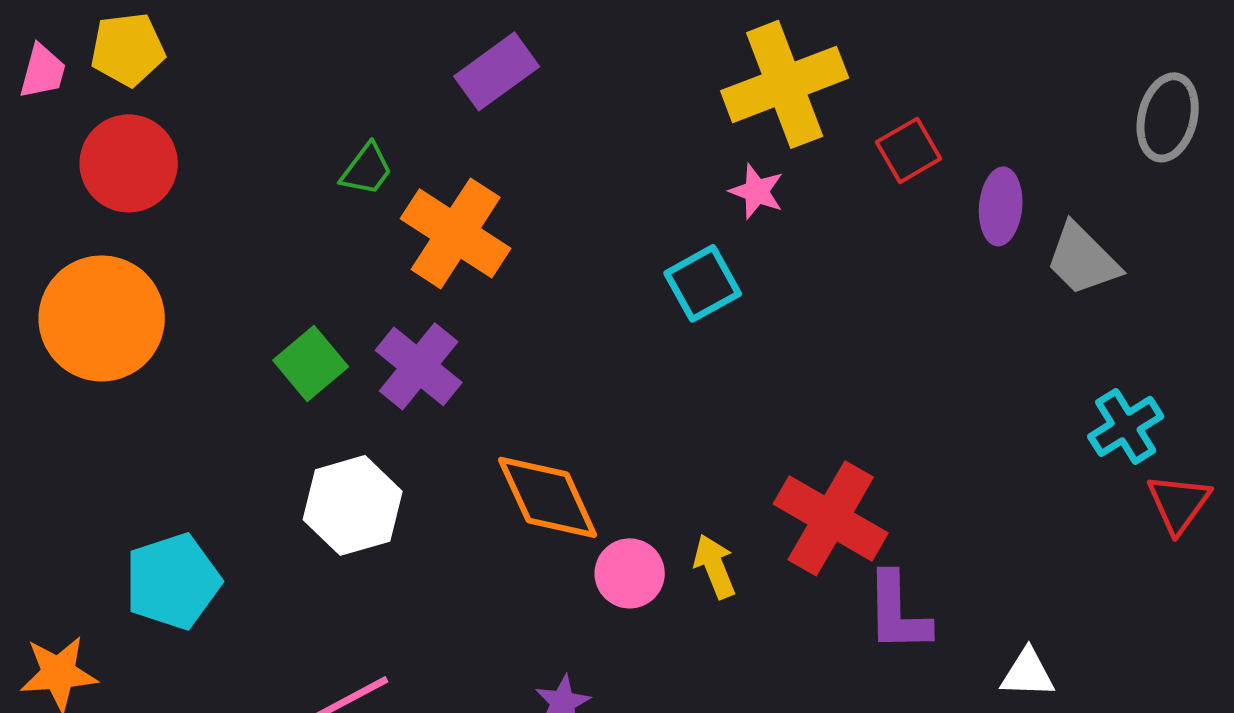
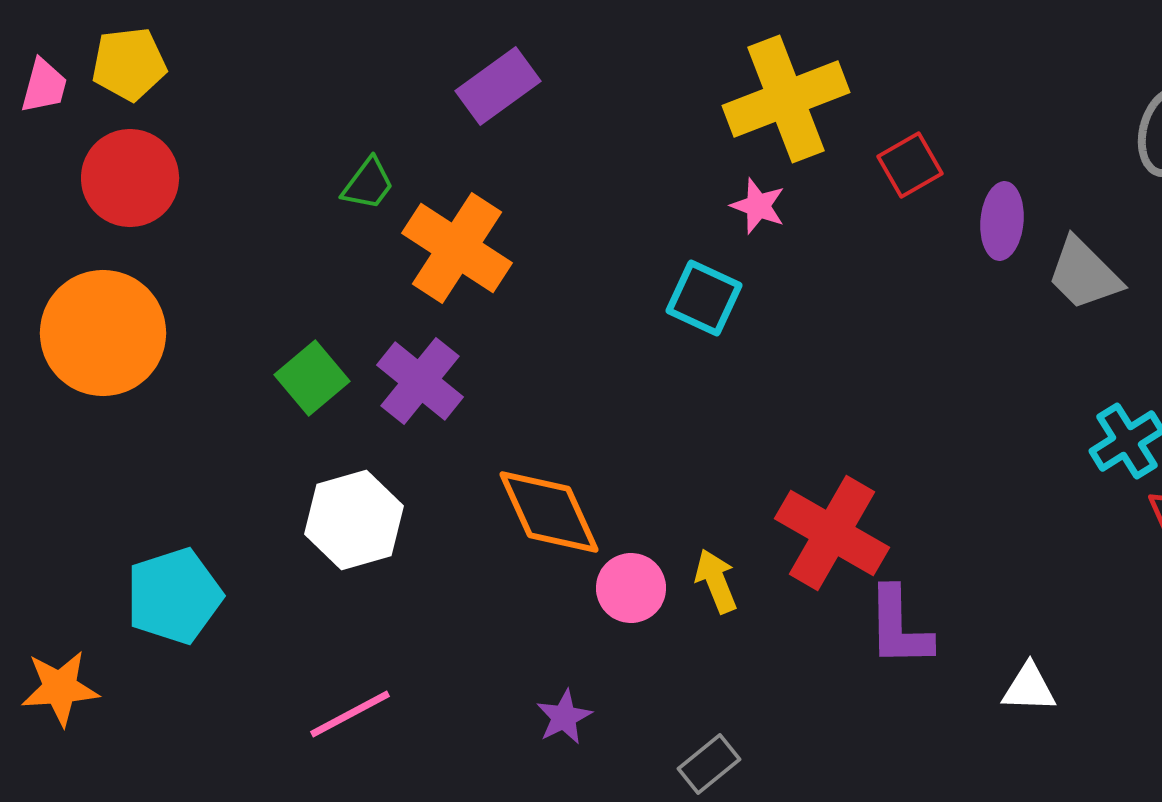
cyan square: (703, 283) -> (704, 298), turned -36

